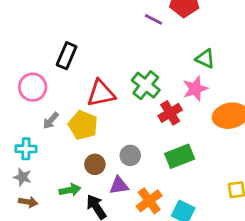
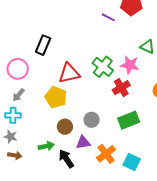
pink star: (195, 89) -> (130, 65), moved, turned 30
gray arrow: (51, 121) -> (19, 95), moved

